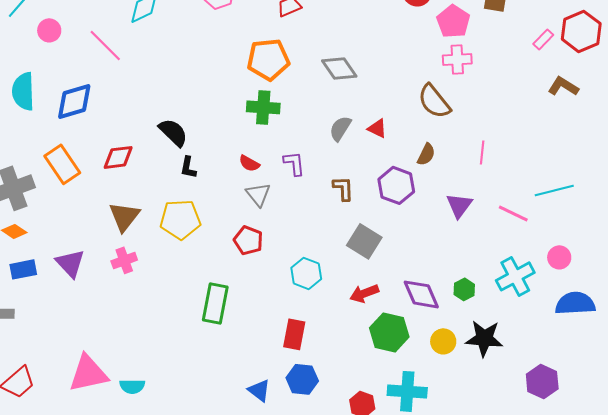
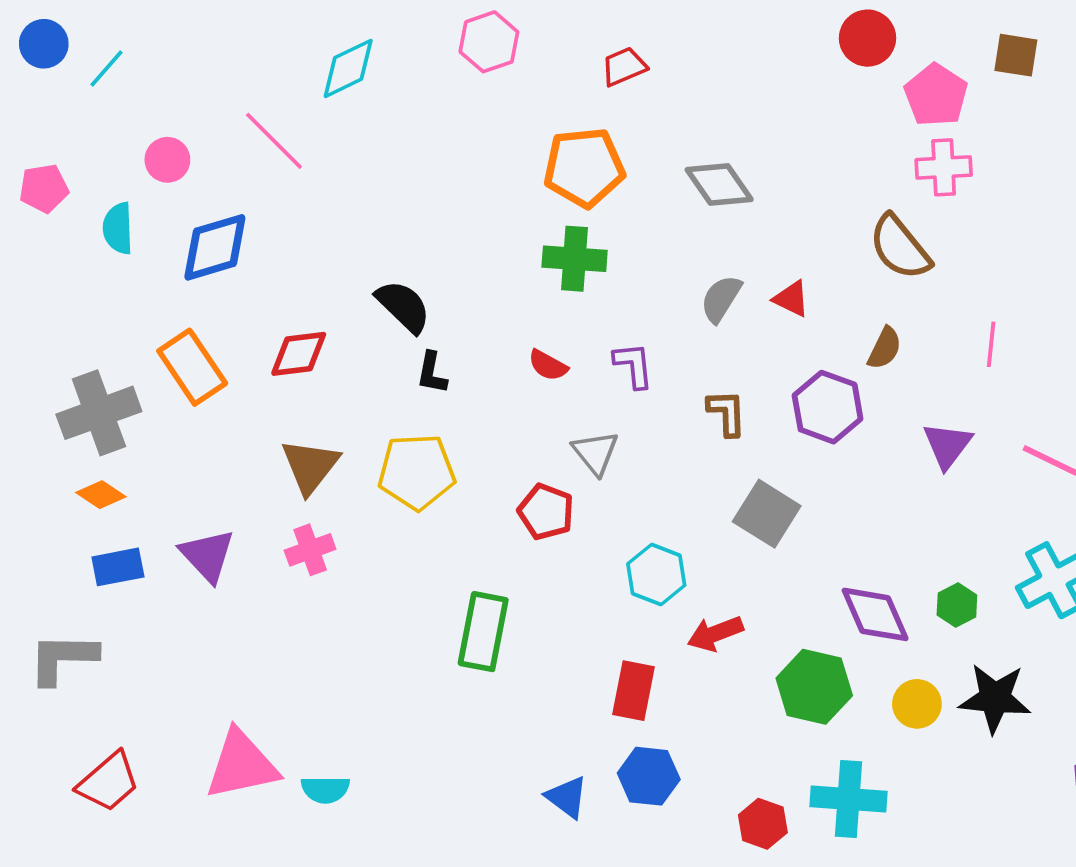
pink circle: (49, 30) -> (167, 160), moved
cyan semicircle: (23, 91) -> (118, 228), size x0.7
gray triangle: (258, 194) -> (595, 453), moved
red arrow: (364, 293) -> (715, 633), moved

